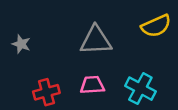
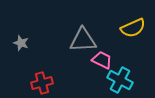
pink trapezoid: (92, 85) -> (102, 60), moved, turned 30

